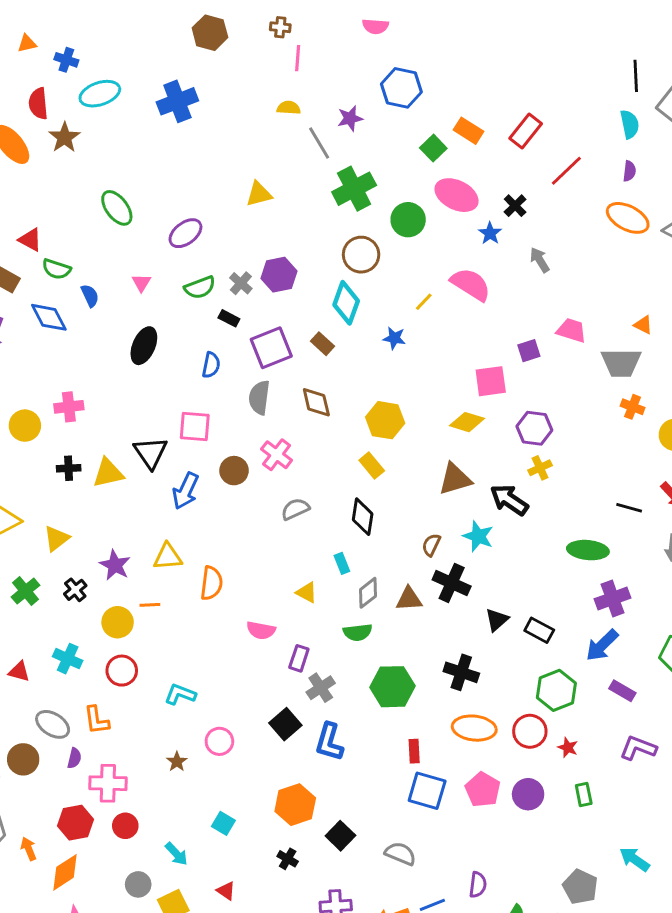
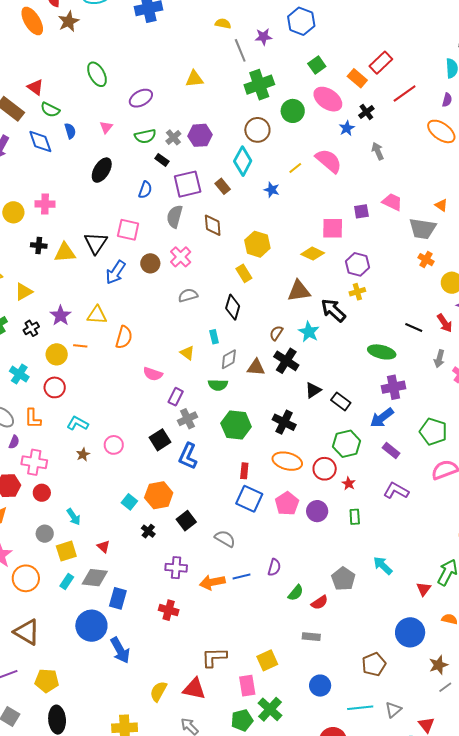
orange rectangle: (469, 131) -> (357, 78), moved
cyan L-shape: (180, 694) -> (78, 423), moved
cyan square: (223, 823) -> (129, 502), moved

